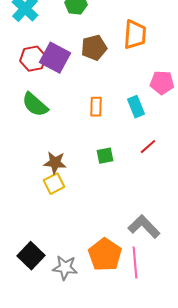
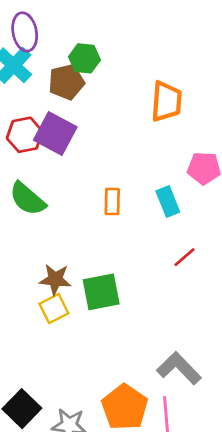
brown pentagon: (94, 48) -> (66, 82), moved
green square: (105, 156) -> (101, 292), moved, size x1.6

